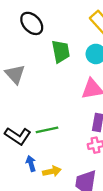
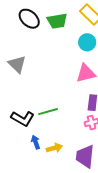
green trapezoid: (61, 51) -> (57, 21), moved, turned 95

